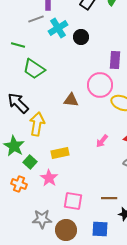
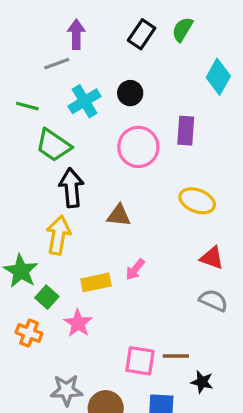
cyan cross: (58, 28) -> (84, 101), moved
pink circle: (100, 85) -> (138, 147), moved
brown triangle: (71, 100) -> (119, 215), moved
black arrow: (18, 103) -> (71, 188), moved, turned 40
pink arrow: (102, 141) -> (135, 269), moved
pink square: (73, 201) -> (140, 361), moved

